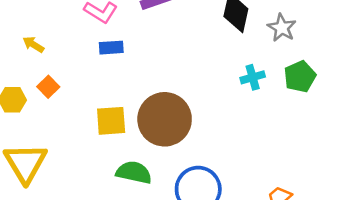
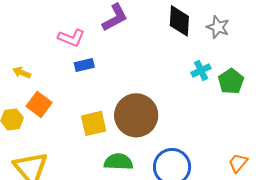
green pentagon: (300, 76) -> (231, 81), moved
orange square: (48, 87) -> (39, 104), size x1.4

